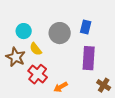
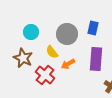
yellow semicircle: (36, 49) -> (52, 52), moved
orange arrow: (61, 87) -> (68, 64), moved

